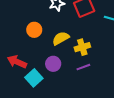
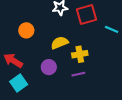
orange circle: (34, 30) -> (26, 30), moved
cyan square: (34, 78) -> (19, 83), moved

